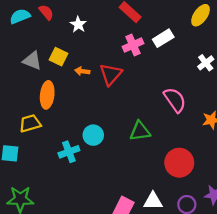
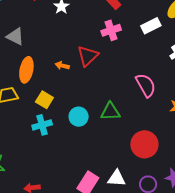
white rectangle: (163, 38) -> (151, 26), moved
yellow square: (58, 57) -> (44, 100), moved
orange arrow: (82, 71) -> (62, 66), moved
cyan circle: (93, 135) -> (79, 117), moved

